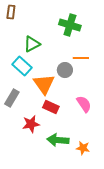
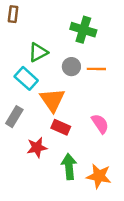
gray circle: (65, 70) -> (71, 67), moved
green arrow: (58, 140) -> (69, 167), turned 80
orange star: (83, 148) -> (99, 176), size x1.5

